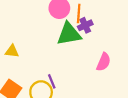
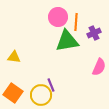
purple cross: (85, 25) -> (94, 33), moved

